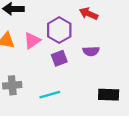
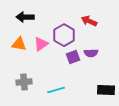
purple square: (59, 58) -> (73, 57), moved

